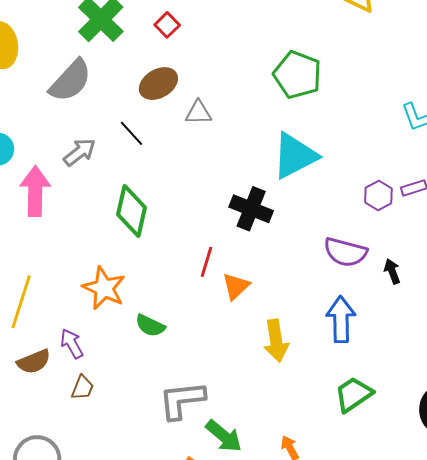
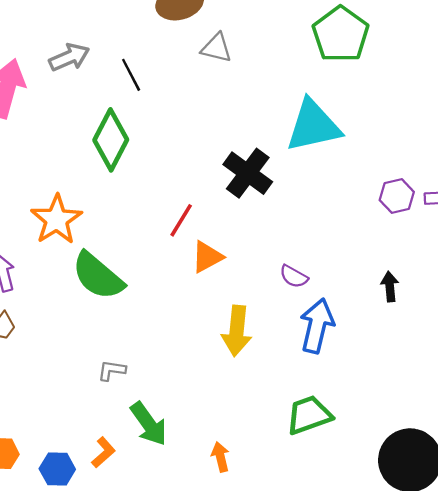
black line: (132, 133) -> (131, 75), moved
purple semicircle: (345, 252) -> (294, 276), moved, size x0.6
green semicircle: (150, 326) -> (98, 276), size x1.6
gray L-shape: (182, 400) -> (112, 370), size x0.5

